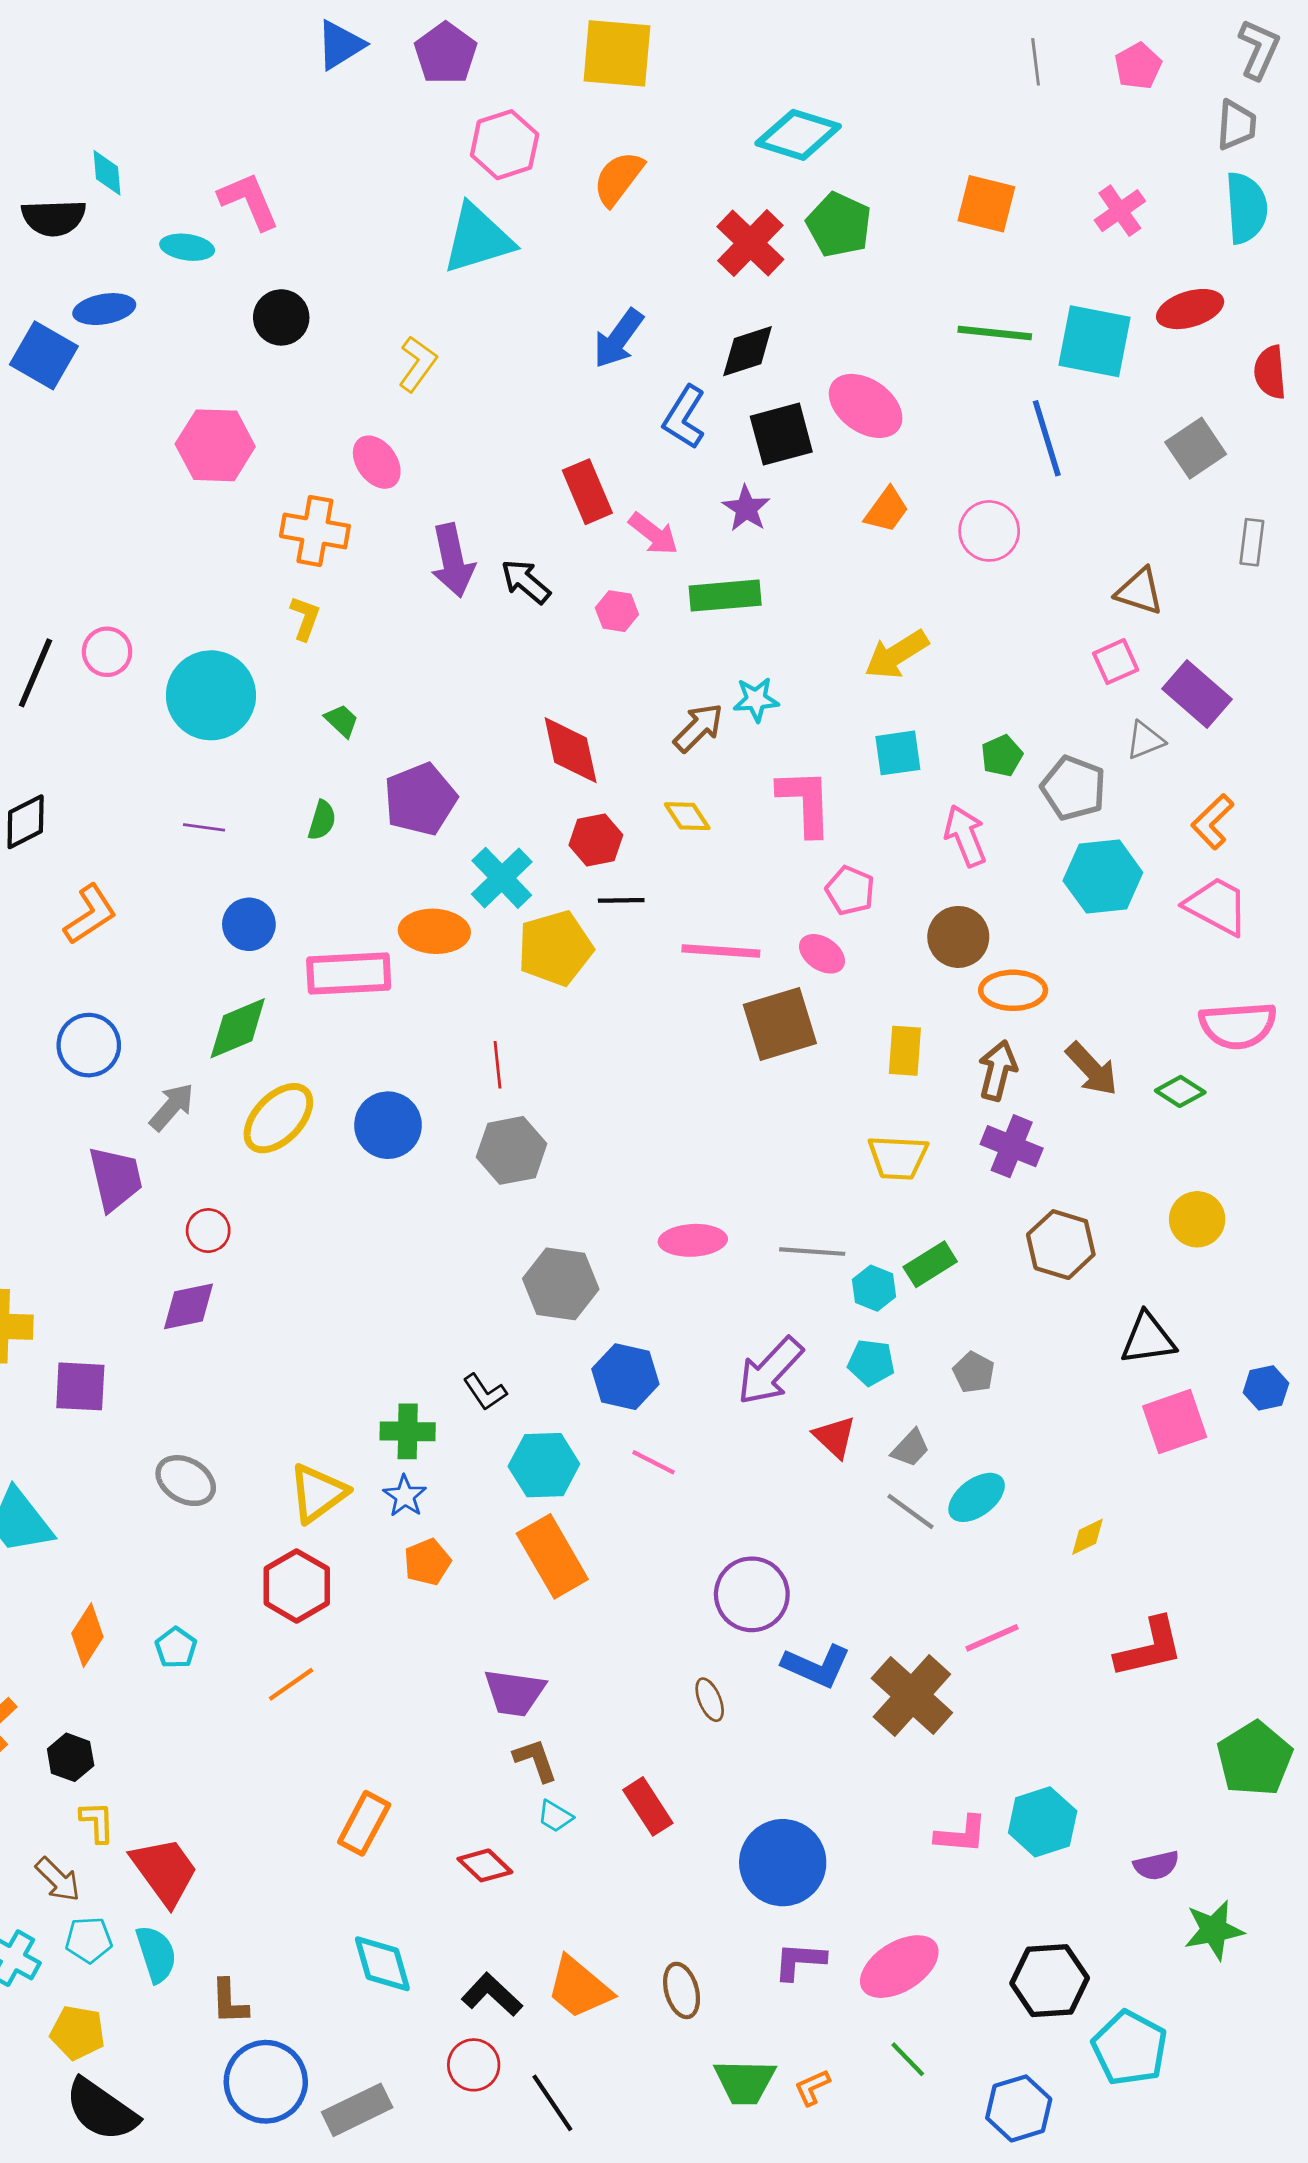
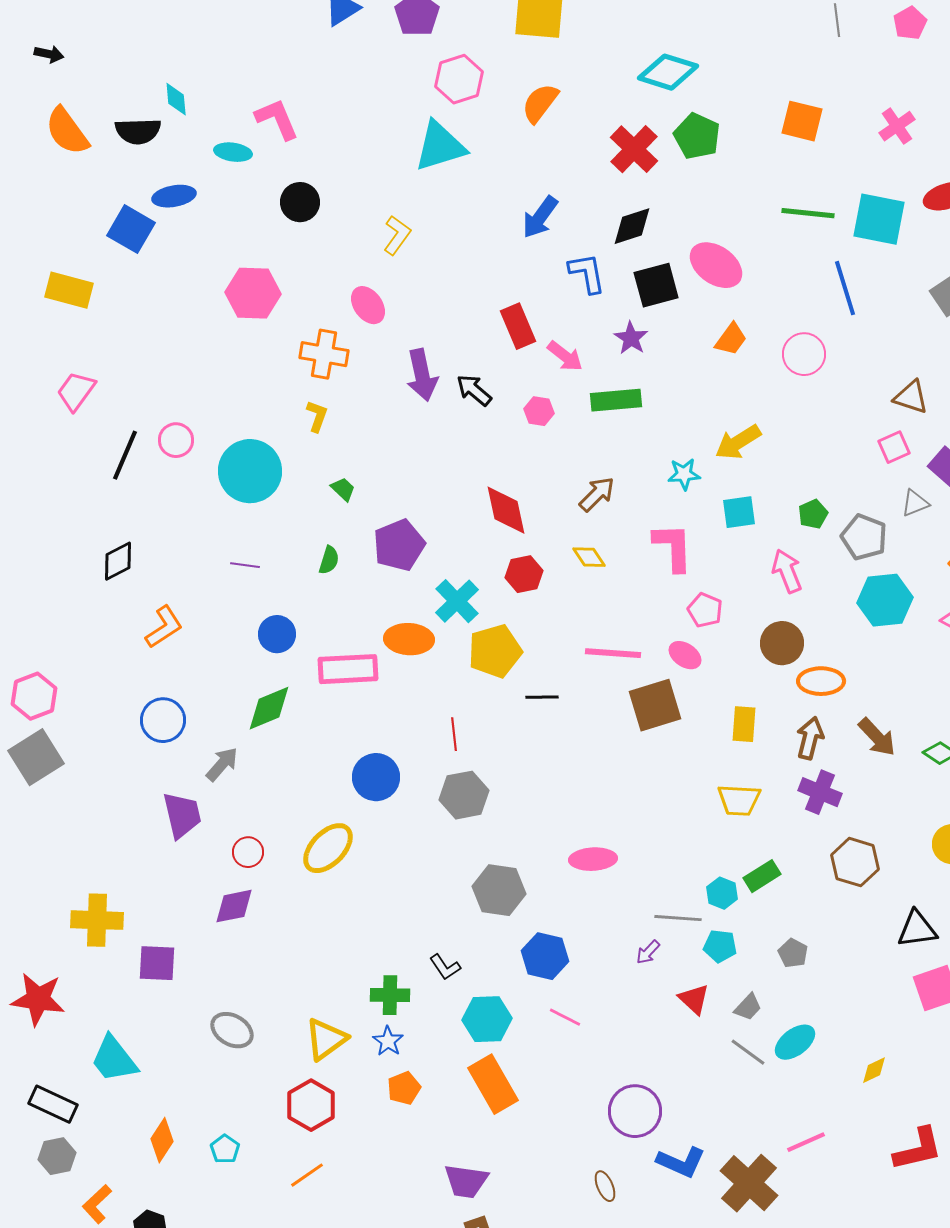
blue L-shape: (684, 417) -> (587, 273), turned 138
cyan star: (756, 700) -> (684, 474), moved
black line: (621, 900) -> (542, 697), moved
yellow ellipse: (278, 1118) -> (328, 848), moved
gray line: (812, 1252) -> (678, 918), moved
purple arrow: (770, 1371) -> (648, 952), size x0.5

